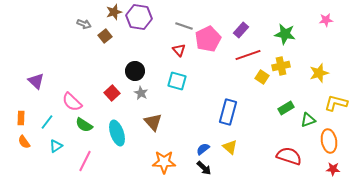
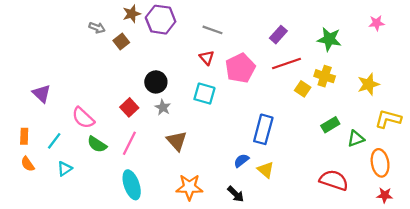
pink pentagon: (208, 39) -> (240, 68), moved
yellow cross: (281, 66) -> (325, 76), turned 30
cyan ellipse: (117, 133) -> (132, 185), moved
blue semicircle: (203, 149) -> (241, 161), moved
pink line: (85, 161) -> (129, 143), moved

